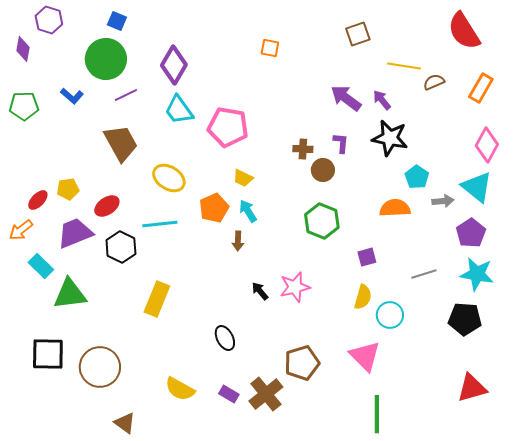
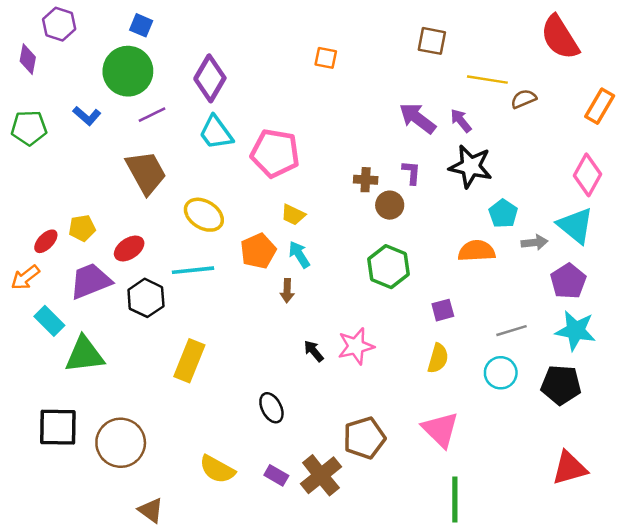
brown square: (358, 34) -> (432, 41), turned 30
orange rectangle: (481, 88) -> (600, 106), moved
cyan circle: (390, 315) -> (501, 373), moved

